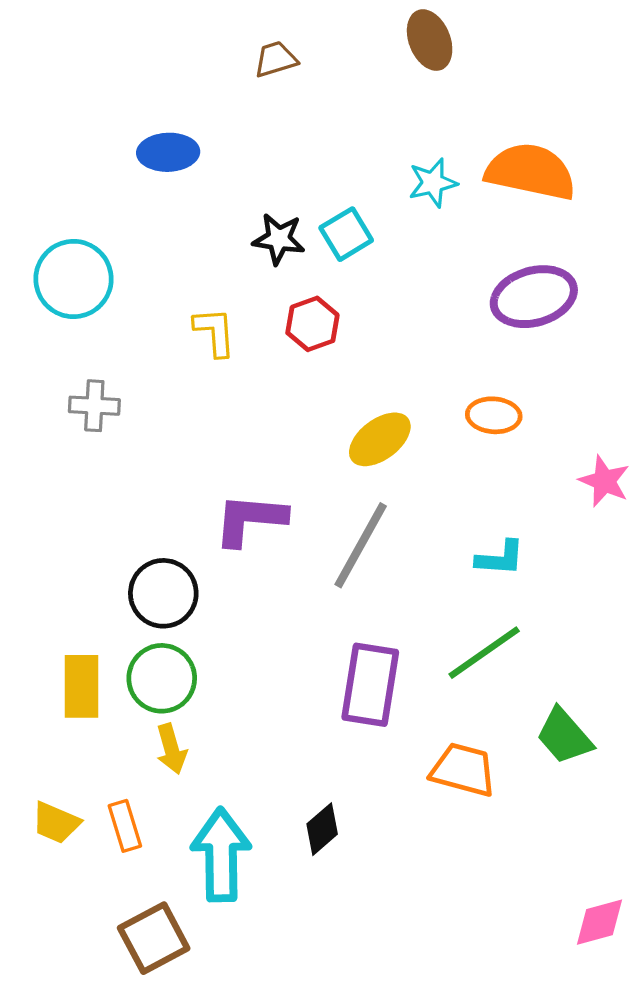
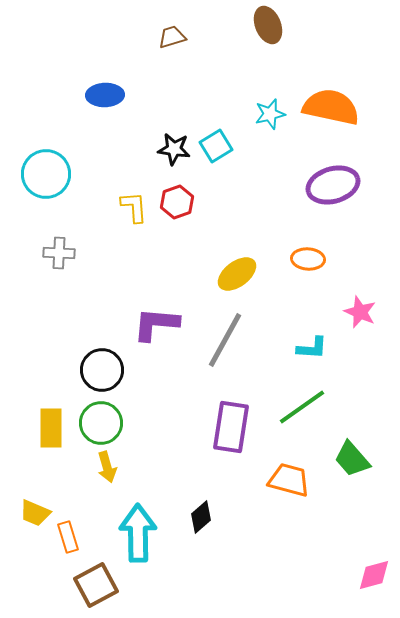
red hexagon: (312, 324) -> (177, 202), moved
pink star: (604, 481) -> (360, 312), moved
orange rectangle: (125, 826) -> (68, 537), moved

